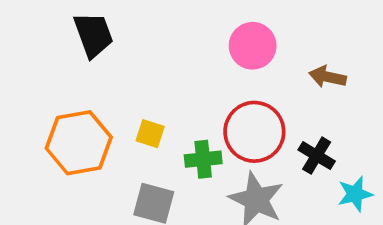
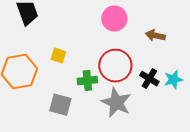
yellow square: (150, 134) -> (58, 56), moved
cyan star: (355, 194) -> (173, 80), moved

